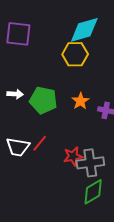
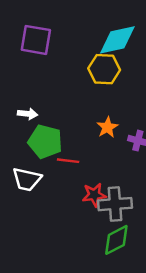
green pentagon: (43, 100) -> (45, 142), moved
red line: (40, 143) -> (68, 161), moved, turned 54

